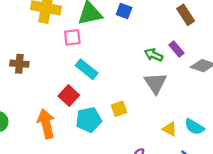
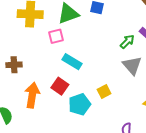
green arrow: (154, 55) -> (127, 42), turned 119
orange arrow: (46, 124) -> (32, 95), moved, turned 30

